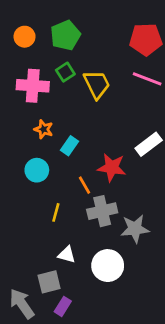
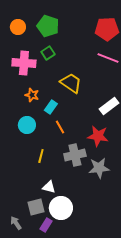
green pentagon: (65, 35) -> (48, 26), turned -30
yellow trapezoid: (97, 84) -> (71, 83), moved, turned -30
red star: (112, 167) -> (98, 136), moved
orange line: (84, 185) -> (60, 127), moved
white circle: (108, 266) -> (61, 208), moved
gray arrow: (22, 304) -> (16, 223), size x0.6

